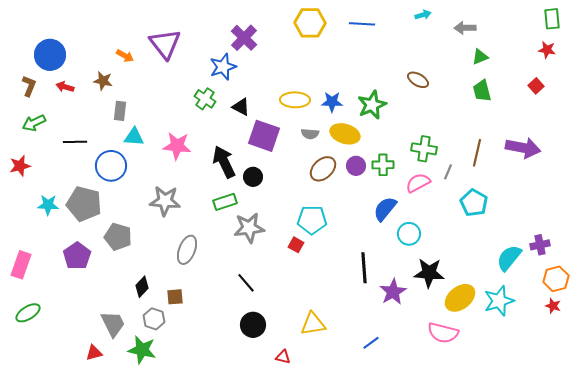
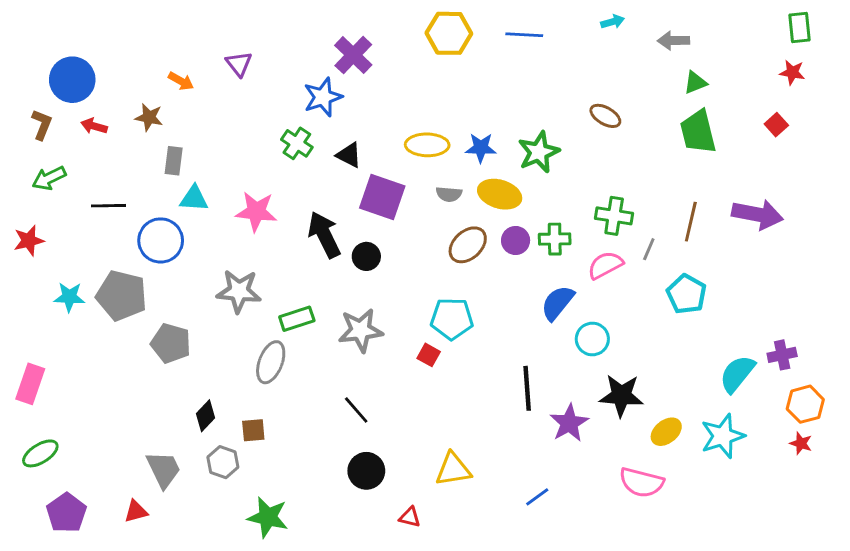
purple triangle: (165, 44) -> (239, 64), size x0.6
green trapezoid: (482, 91) -> (698, 132), size x1.4
green rectangle: (225, 202) -> (297, 319), moved
purple pentagon: (77, 256) -> (66, 513), moved
yellow ellipse: (460, 298) -> (666, 432), size x0.7
green star: (142, 350) -> (268, 517), moved

